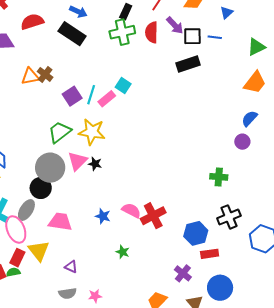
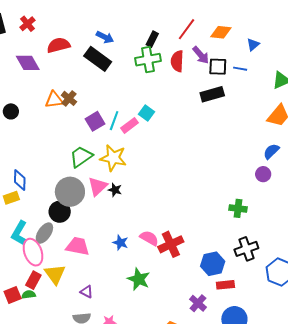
green star: (123, 252) -> (139, 279), size x1.6

